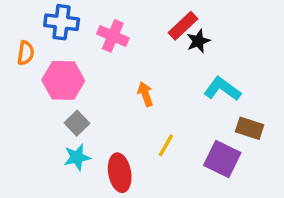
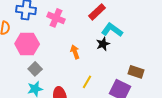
black star: (198, 41) -> (103, 44), moved
cyan L-shape: (222, 89) -> (112, 30), moved

